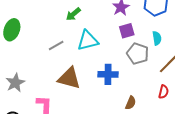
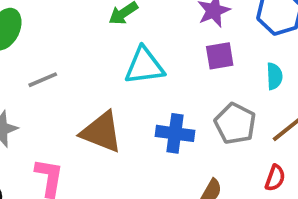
gray line: (56, 46) -> (43, 80), moved
gray pentagon: (138, 54) -> (235, 124), moved

